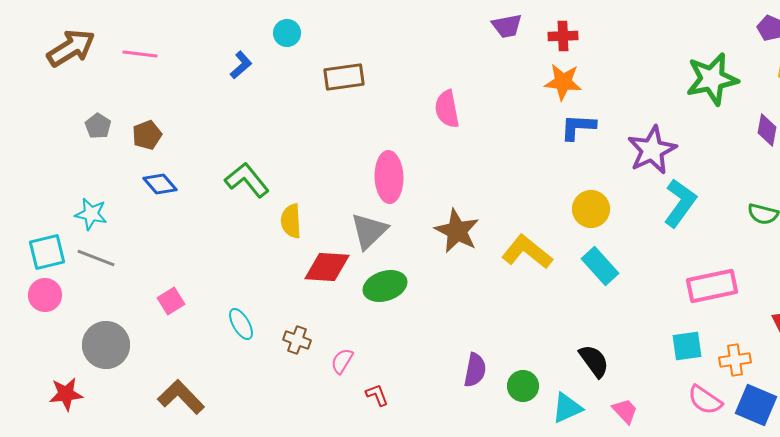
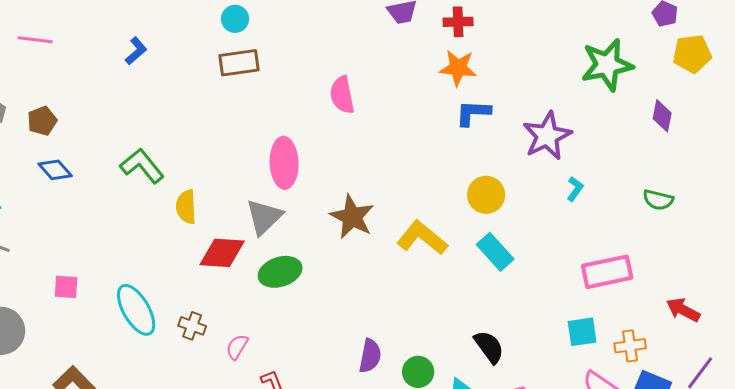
cyan circle: (287, 33) -> (235, 19), moved
cyan L-shape: (680, 203) -> (575, 189), size x0.5
pink square: (171, 301) -> (66, 287), turned 36
cyan ellipse: (241, 324) -> (136, 310), size x1.6

